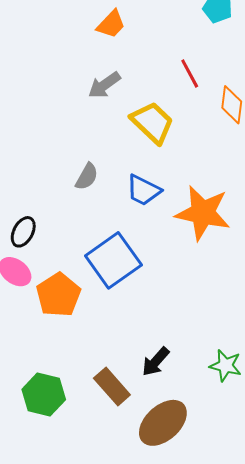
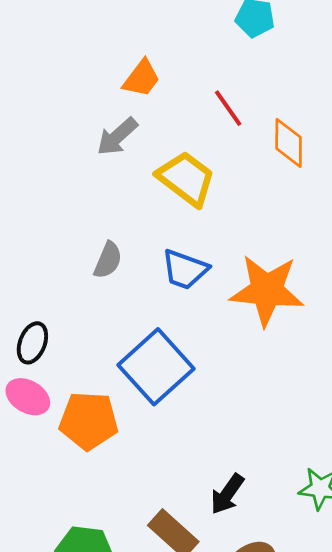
orange trapezoid: (111, 24) -> (141, 78), moved
orange pentagon: (58, 295) -> (89, 421), turned -30

